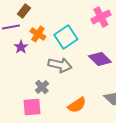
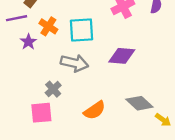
cyan square: (66, 37) -> (82, 30), turned 30
purple diamond: (100, 59) -> (122, 56), turned -40

